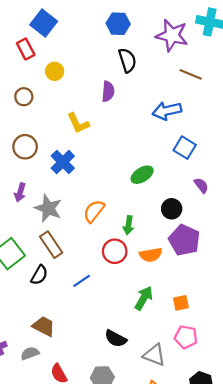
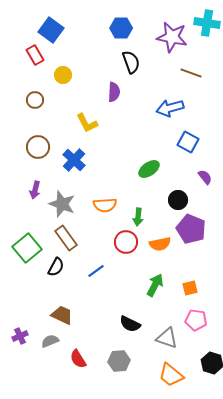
orange semicircle: (94, 211) -> (105, 205), turned -130

